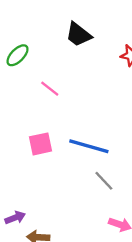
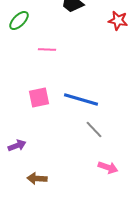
pink line: (50, 89) -> (47, 50), turned -36
purple arrow: (15, 218) -> (17, 146), moved

